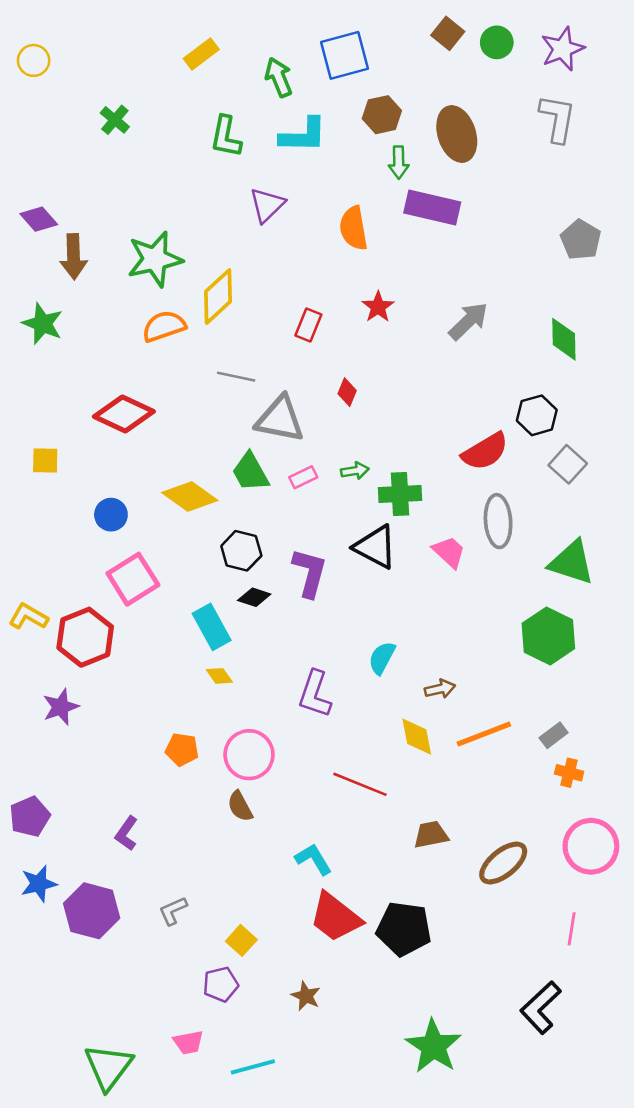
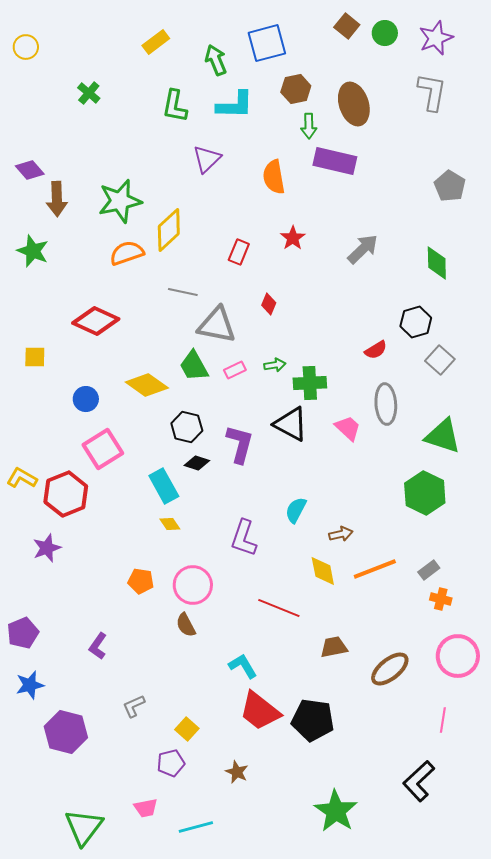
red semicircle: (485, 451) -> (376, 350), size x0.6
purple hexagon: (92, 911) -> (66, 732), moved

